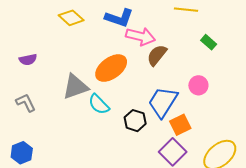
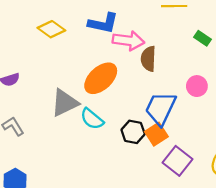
brown semicircle: (157, 55) -> (148, 59), turned -30
orange square: (180, 125) -> (156, 134), moved

